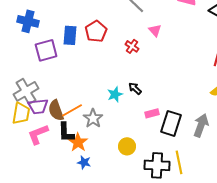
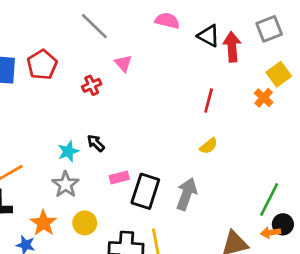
red cross: (132, 46) -> (92, 85), turned 32
gray star: (93, 118) -> (65, 184), moved
orange star: (78, 142) -> (43, 223), moved

